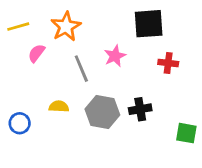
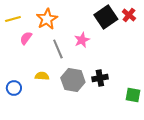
black square: (149, 24) -> (106, 17), turned -30
red cross: (168, 63) -> (129, 15), moved, turned 32

